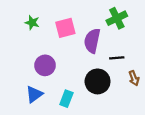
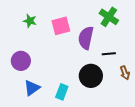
green cross: (117, 18) -> (109, 17), turned -30
purple circle: (45, 65) -> (21, 61), moved

